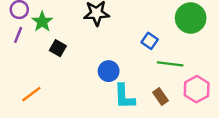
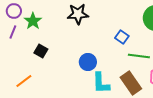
black square: (58, 48) -> (41, 51), moved
brown rectangle: (160, 96) -> (131, 83), size x1.6

